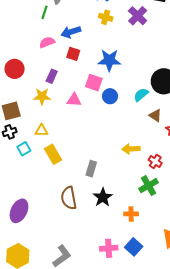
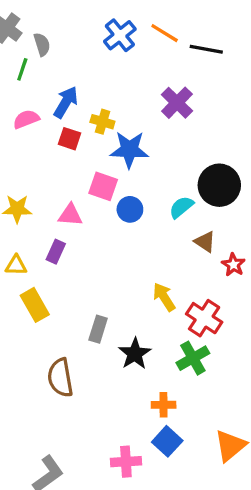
purple cross: (138, 16) -> (177, 103), moved
yellow cross: (106, 17) -> (102, 122), moved
blue arrow: (71, 32) -> (66, 102), turned 138
purple rectangle: (52, 76) -> (56, 252), moved
yellow arrow: (131, 149) -> (164, 297), turned 60
red cross: (155, 161) -> (204, 318), size x1.5
black star: (103, 197) -> (135, 354), moved
blue square: (134, 247) -> (167, 441), moved

